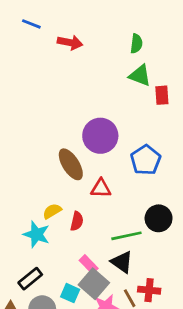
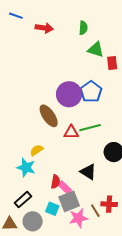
green semicircle: (136, 44) -> (83, 28), moved
blue pentagon: (146, 160) -> (91, 92), moved
red semicircle: (77, 221) -> (55, 182), moved
green line: (126, 236) -> (90, 128), moved
black triangle: (122, 262) -> (88, 172), moved
gray square: (94, 284) -> (69, 201), turned 30

